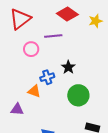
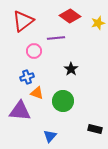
blue cross: (47, 77) -> (27, 77), moved
green circle: (78, 95) -> (63, 101), moved
purple triangle: (17, 109) -> (20, 111), size x1.6

